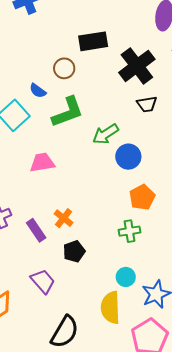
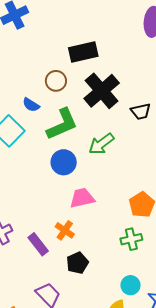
black cross: (137, 66) -> (102, 91), moved
blue circle: (128, 157) -> (64, 162), moved
pink trapezoid: (42, 163) -> (82, 198), moved

